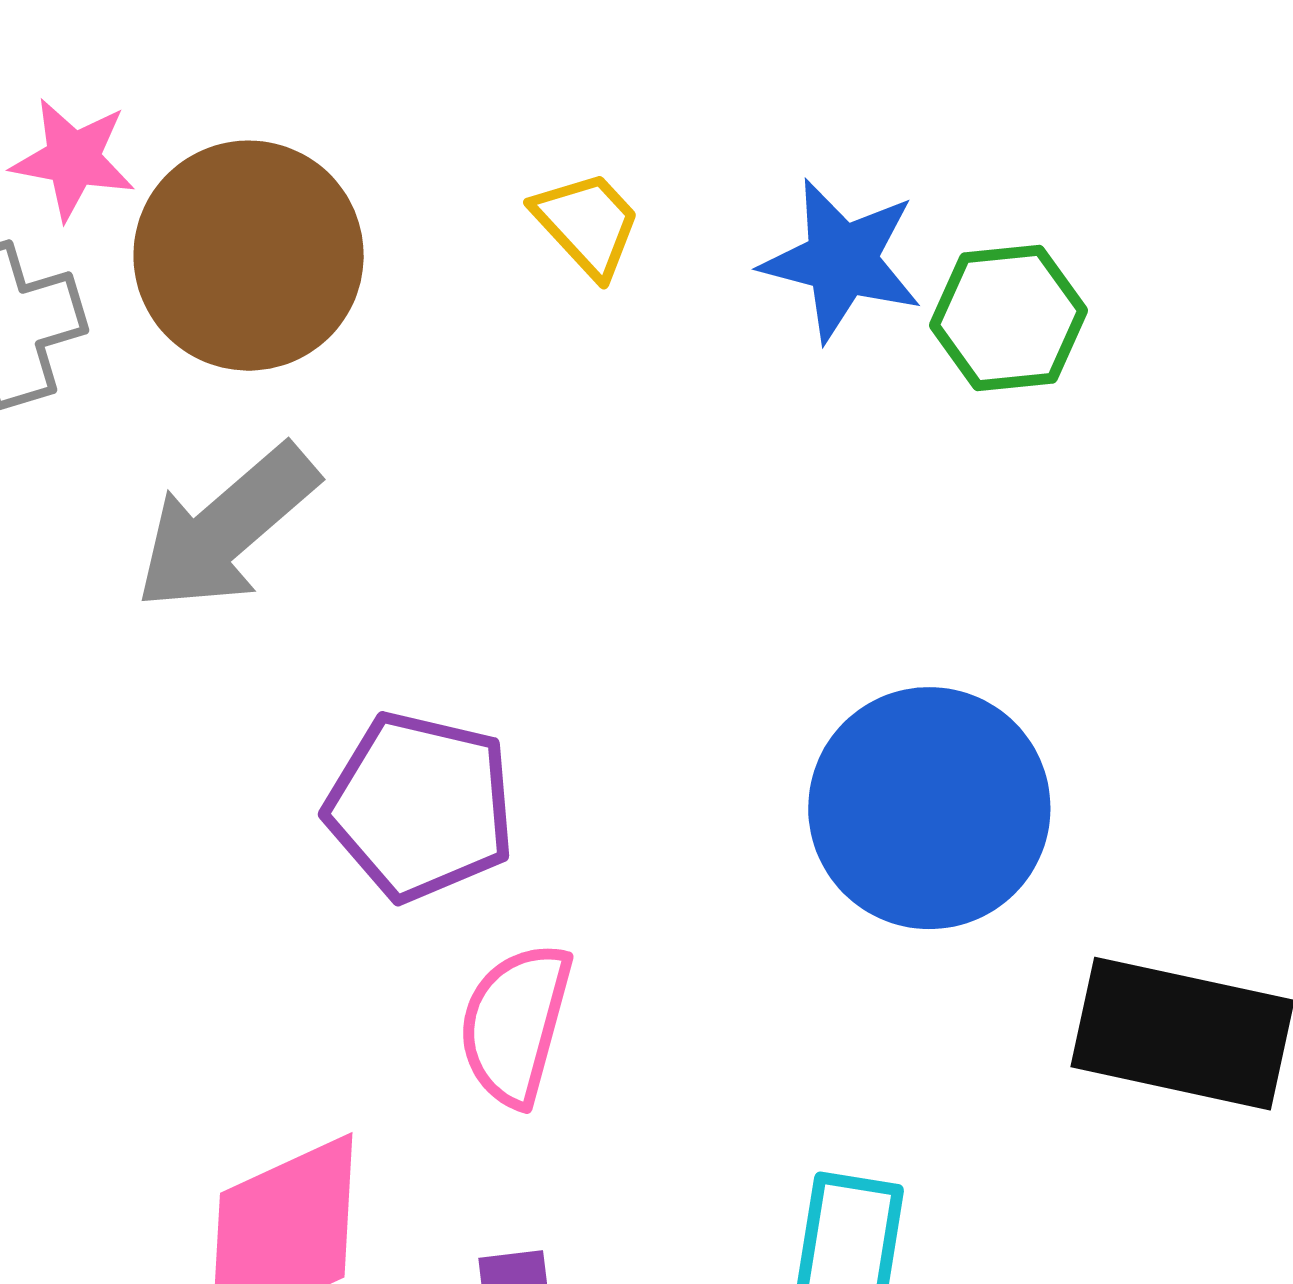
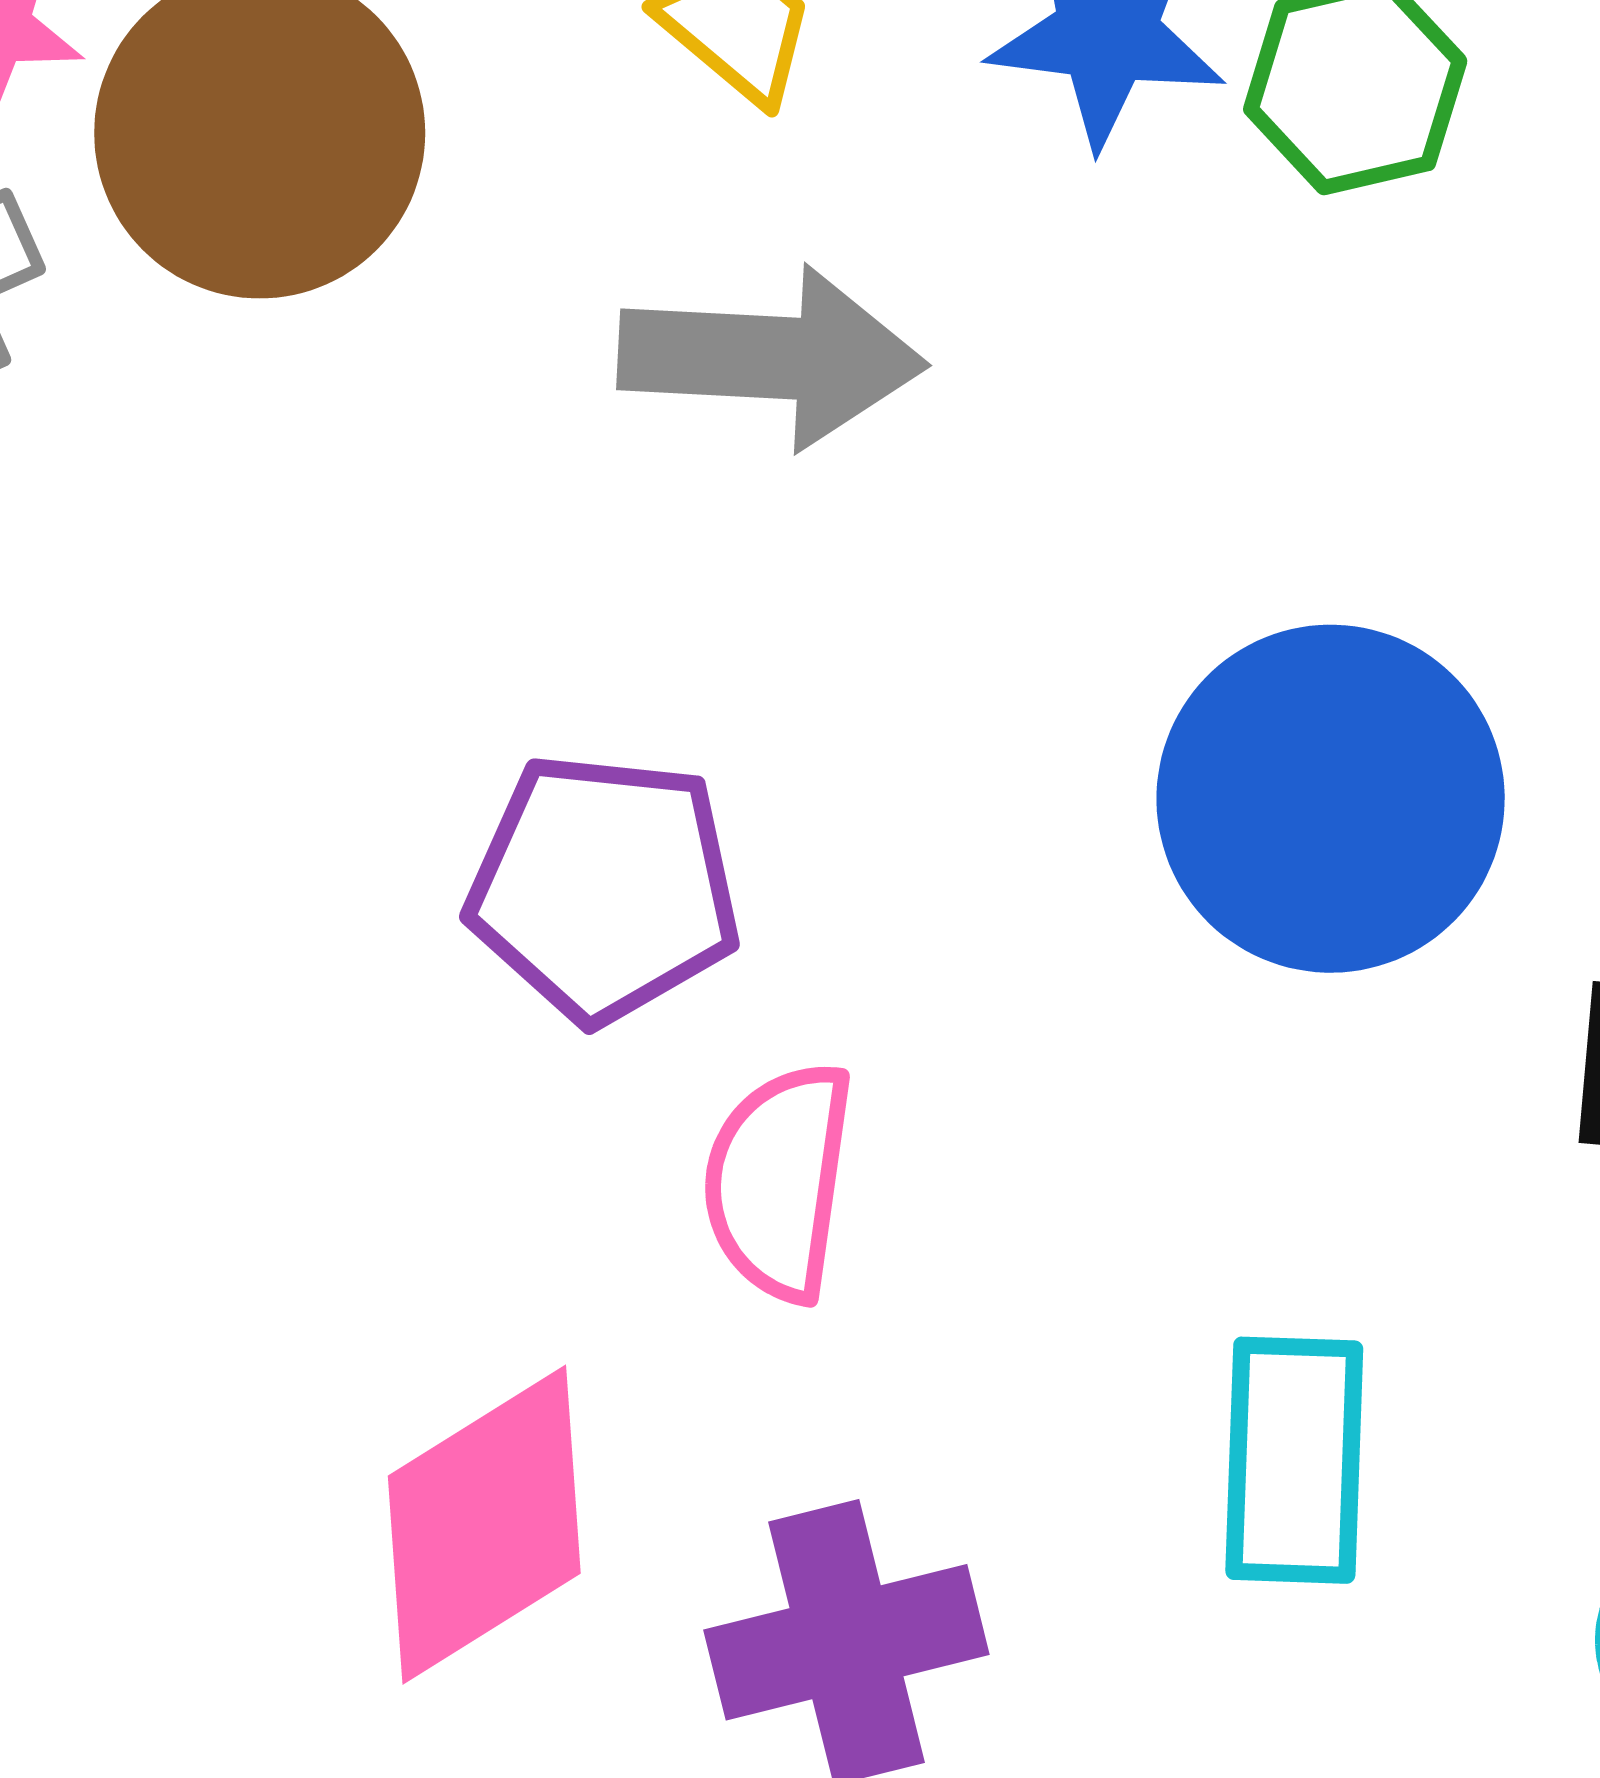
gray arrow: (226, 528) -> (772, 357), moved, turned -129

